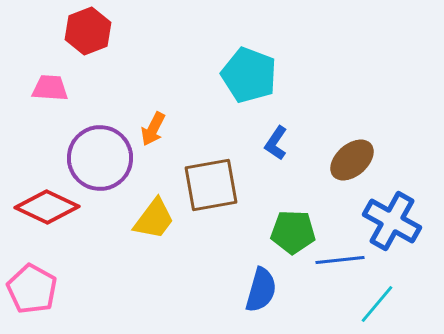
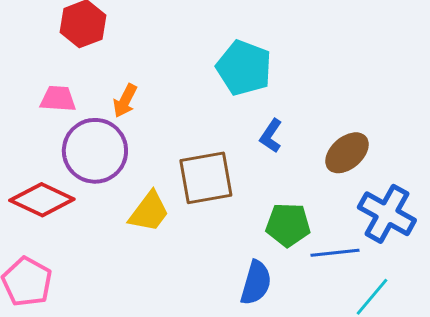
pink trapezoid: (50, 88) -> (58, 99), moved
orange arrow: (153, 129) -> (125, 101), moved

